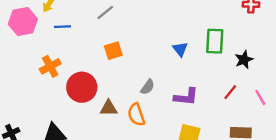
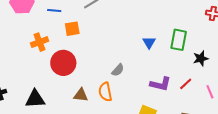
orange square: (113, 51) -> (72, 29), moved
purple L-shape: (186, 97) -> (161, 84), moved
brown triangle: (109, 108) -> (81, 95), moved

